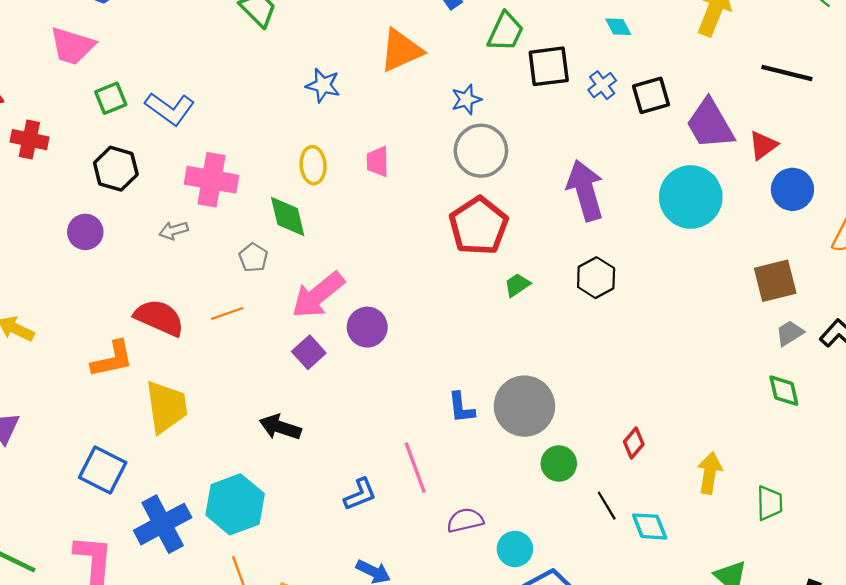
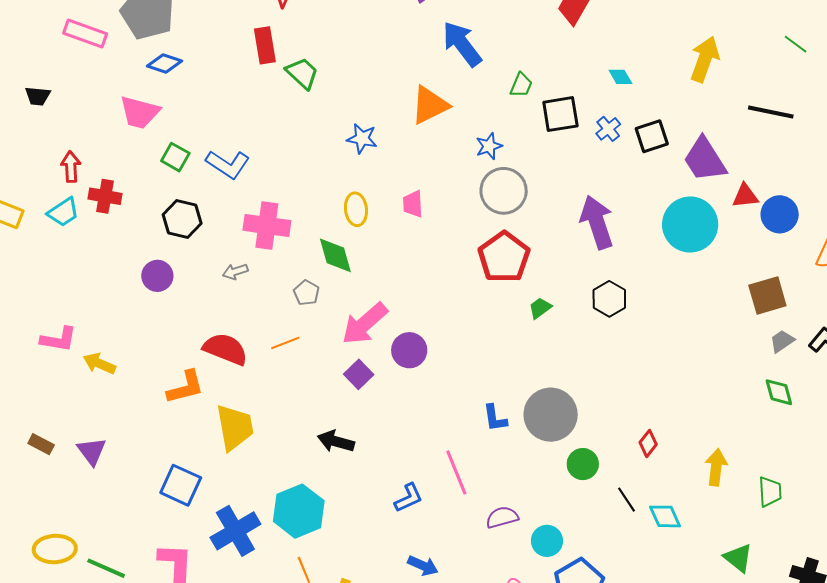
green trapezoid: (505, 32) -> (521, 85), size x0.7
green square: (111, 98) -> (175, 157), turned -36
red triangle: (763, 145) -> (745, 196), moved, turned 32

